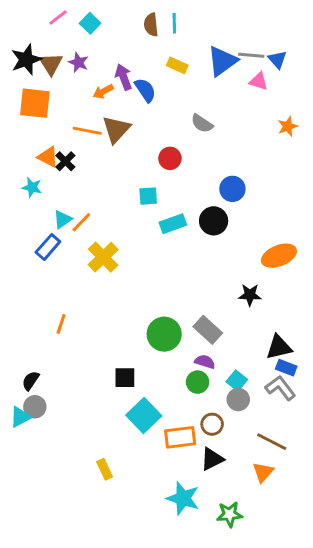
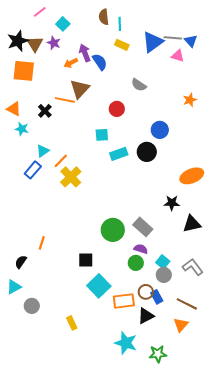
cyan square: (90, 23) -> (63, 24), moved
cyan line: (174, 23) -> (120, 24), moved
orange star: (288, 126) -> (190, 100), moved
orange line: (87, 131) -> (65, 100), moved
orange triangle: (48, 157) -> (14, 109), moved
orange line: (81, 222) -> (61, 161), moved
orange line: (61, 324) -> (42, 243), moved
black triangle: (279, 347) -> (192, 224), moved
blue rectangle: (286, 368) -> (157, 297), moved, turned 40
gray circle: (35, 407) -> (32, 306), moved

